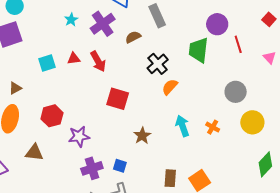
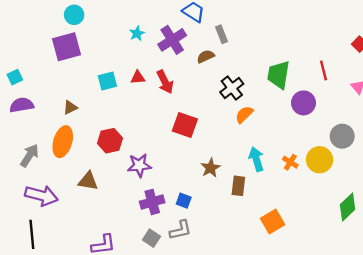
gray rectangle: (157, 16) -> (222, 34), moved, size x0.7
purple circle: (217, 24) -> (304, 103), moved
gray circle: (236, 92) -> (342, 136), moved
yellow circle: (252, 122) -> (320, 160), moved
brown rectangle: (170, 178) -> (238, 186), moved

